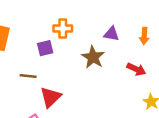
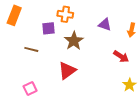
brown star: (93, 57) -> (74, 41), moved
red triangle: (51, 97) -> (67, 70), moved

